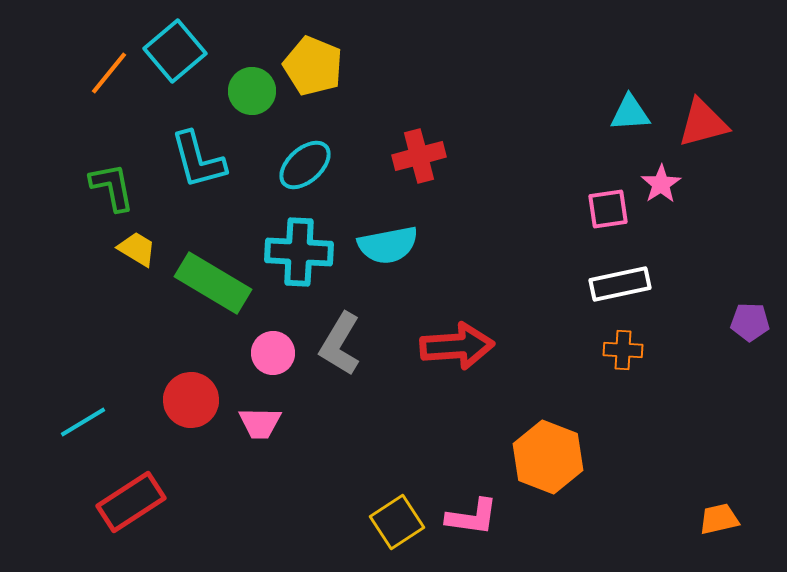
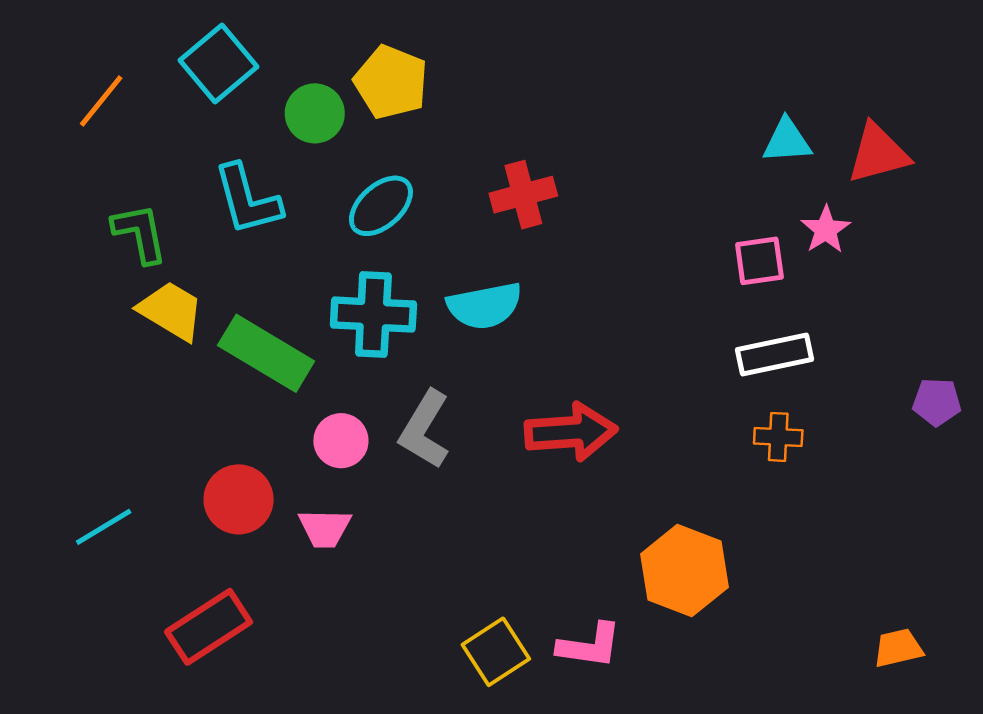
orange line: (109, 73) -> (101, 101), moved
yellow trapezoid: (137, 249) -> (171, 311), size x1.4
red rectangle: (131, 502) -> (209, 627), moved

